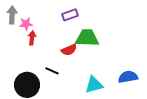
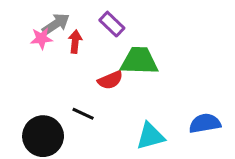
gray arrow: (12, 15) -> (56, 24), moved, turned 54
purple rectangle: (70, 15) -> (112, 24), turned 63
red arrow: (32, 38) -> (75, 42), moved

